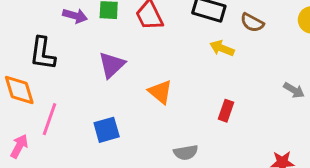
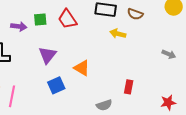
red rectangle: (226, 111) -> (129, 87), moved
blue square: (107, 130) -> (56, 85), moved

